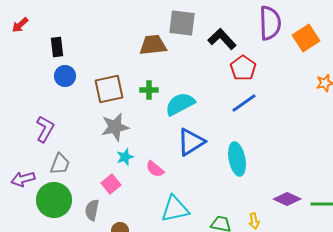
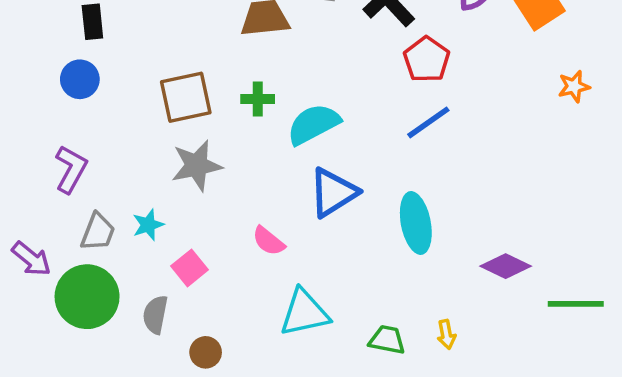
blue circle: (65, 76) -> (80, 79), moved
cyan star: (125, 157) -> (148, 225), moved
purple arrow: (23, 179) -> (31, 259), turned -125
purple diamond: (287, 199) -> (506, 266), moved

